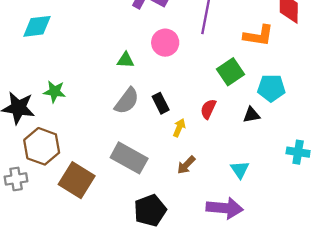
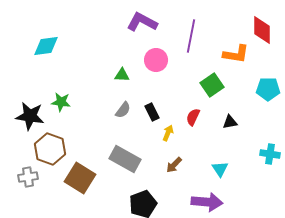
cyan pentagon: (271, 88) -> (268, 89), moved
gray semicircle: (127, 101) -> (123, 110), size x0.7

